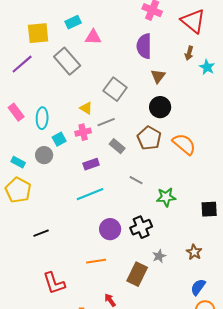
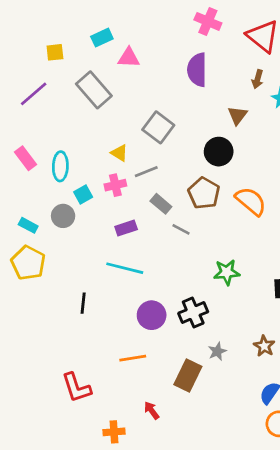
yellow square: (38, 33) -> (55, 52), size x0.6
brown triangle: (158, 76) -> (237, 115), moved
gray line: (136, 180) -> (181, 229), moved
cyan line: (90, 194) -> (125, 268), turned 36
black line: (41, 233) -> (83, 303), moved, turned -63

